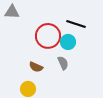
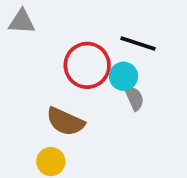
gray semicircle: (63, 63) -> (134, 98), moved
brown semicircle: (36, 67) -> (65, 122), size x1.5

